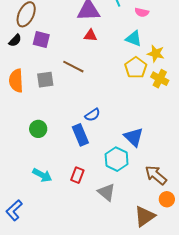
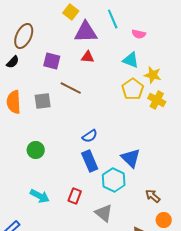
purple square: (41, 39) -> (52, 61), moved
blue rectangle: (80, 135) -> (90, 161), moved
brown arrow: (156, 175) -> (153, 196), size x0.7

